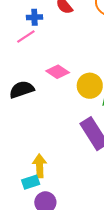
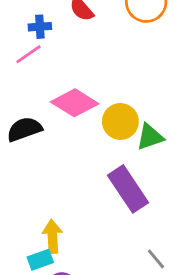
pink diamond: (58, 72) -> (75, 103), size x1.4

